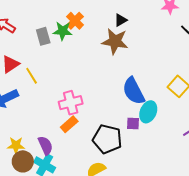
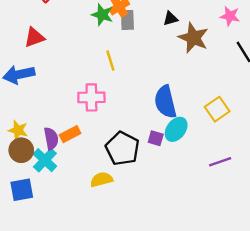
gray rectangle: (43, 36) -> (127, 20), moved
brown star: (115, 41) -> (193, 38), moved
yellow line: (32, 76) -> (110, 61), moved
orange rectangle: (69, 124) -> (70, 134), moved

